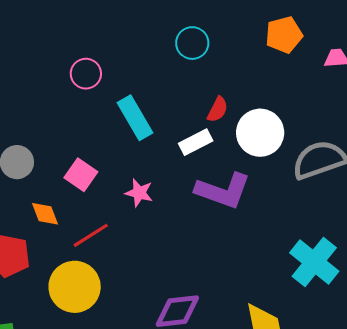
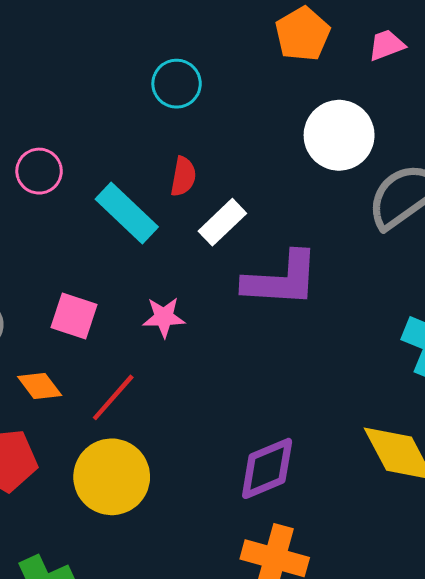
red semicircle: (218, 109) -> (183, 177), moved
white circle: (260, 133) -> (339, 135), moved

